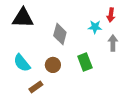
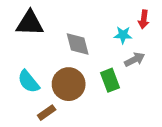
gray diamond: (60, 34) -> (78, 44), turned -30
gray arrow: (113, 43) -> (135, 60), moved, turned 63
brown circle: (53, 65) -> (69, 84), size x1.6

